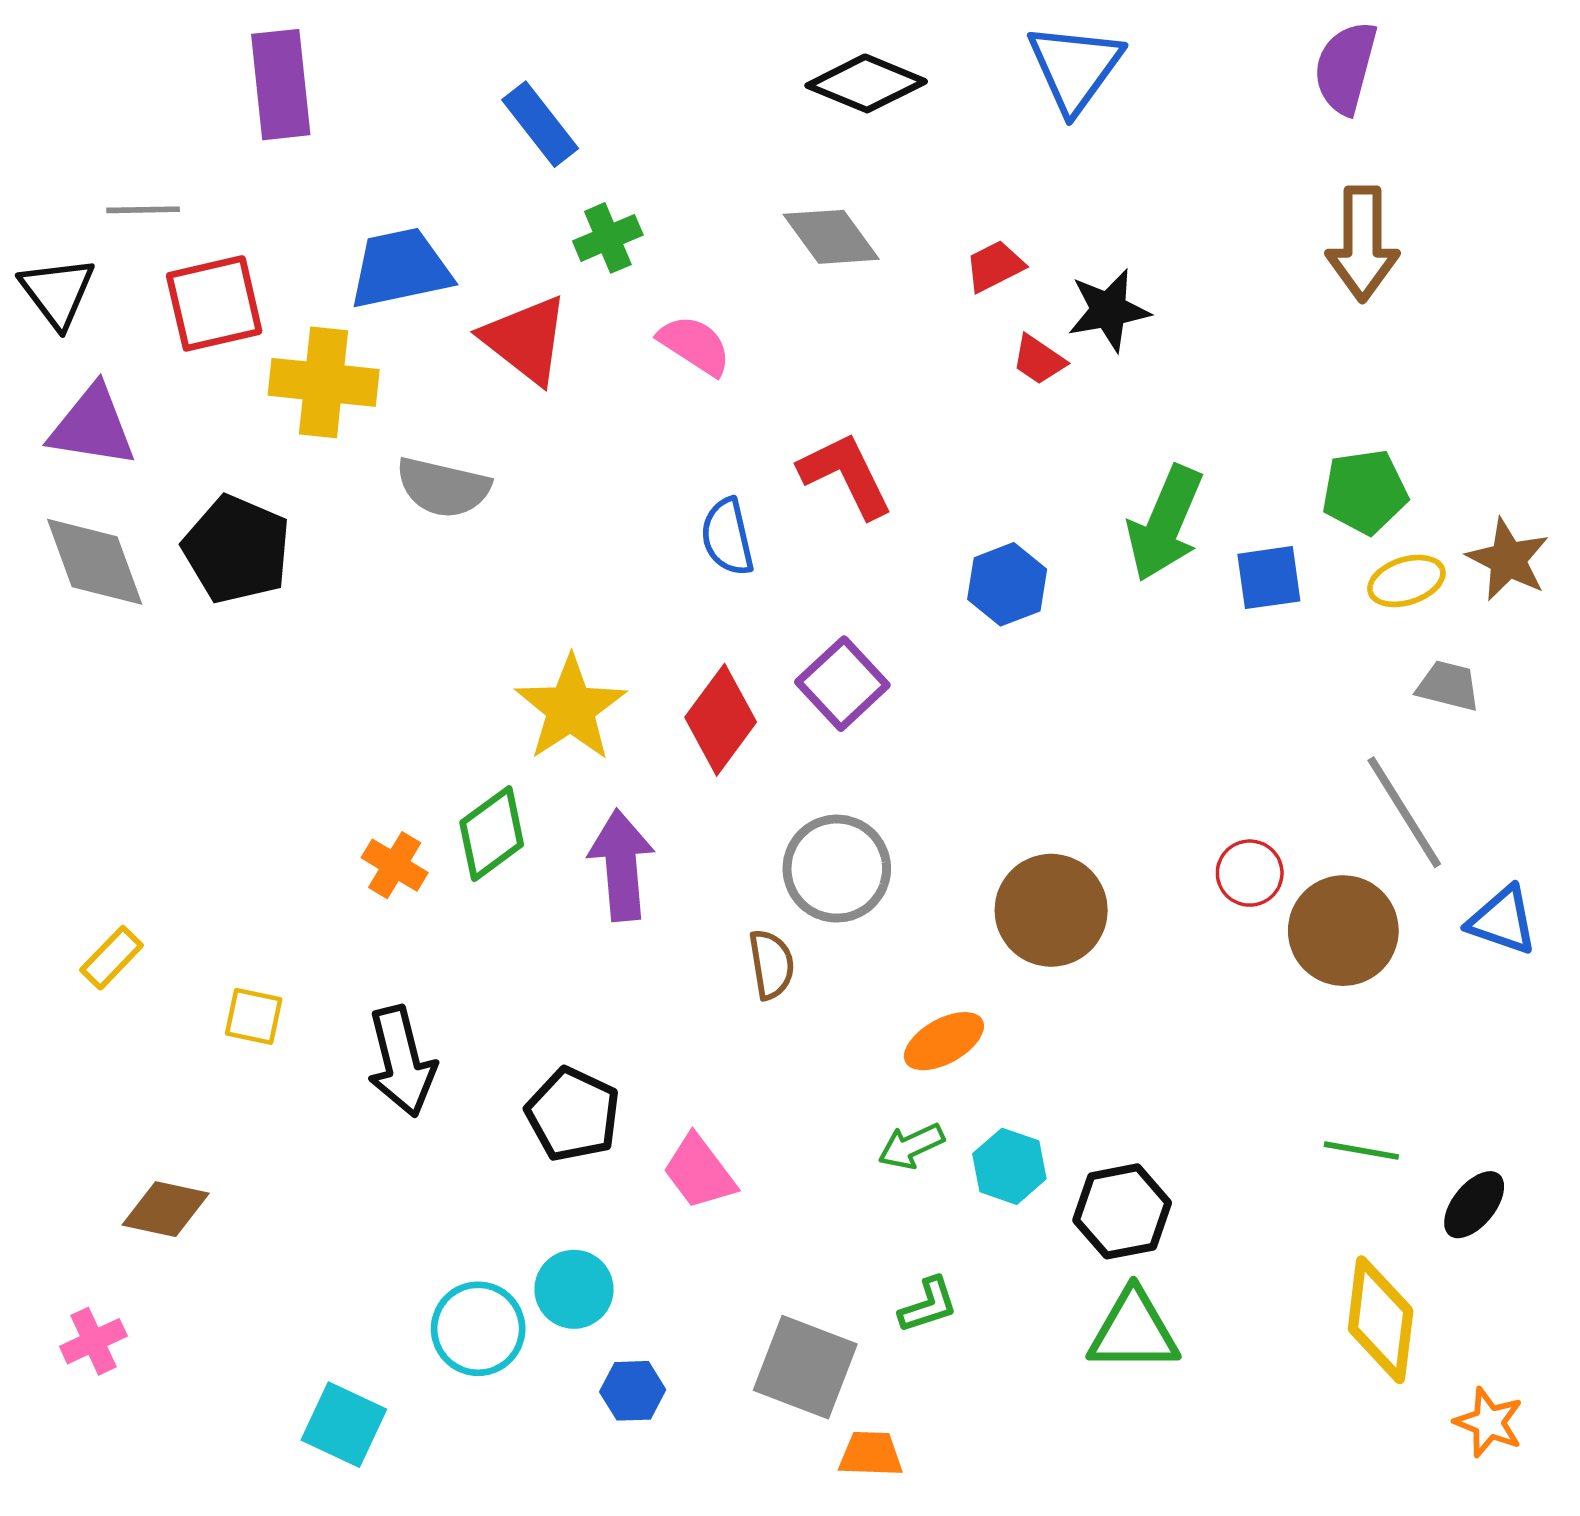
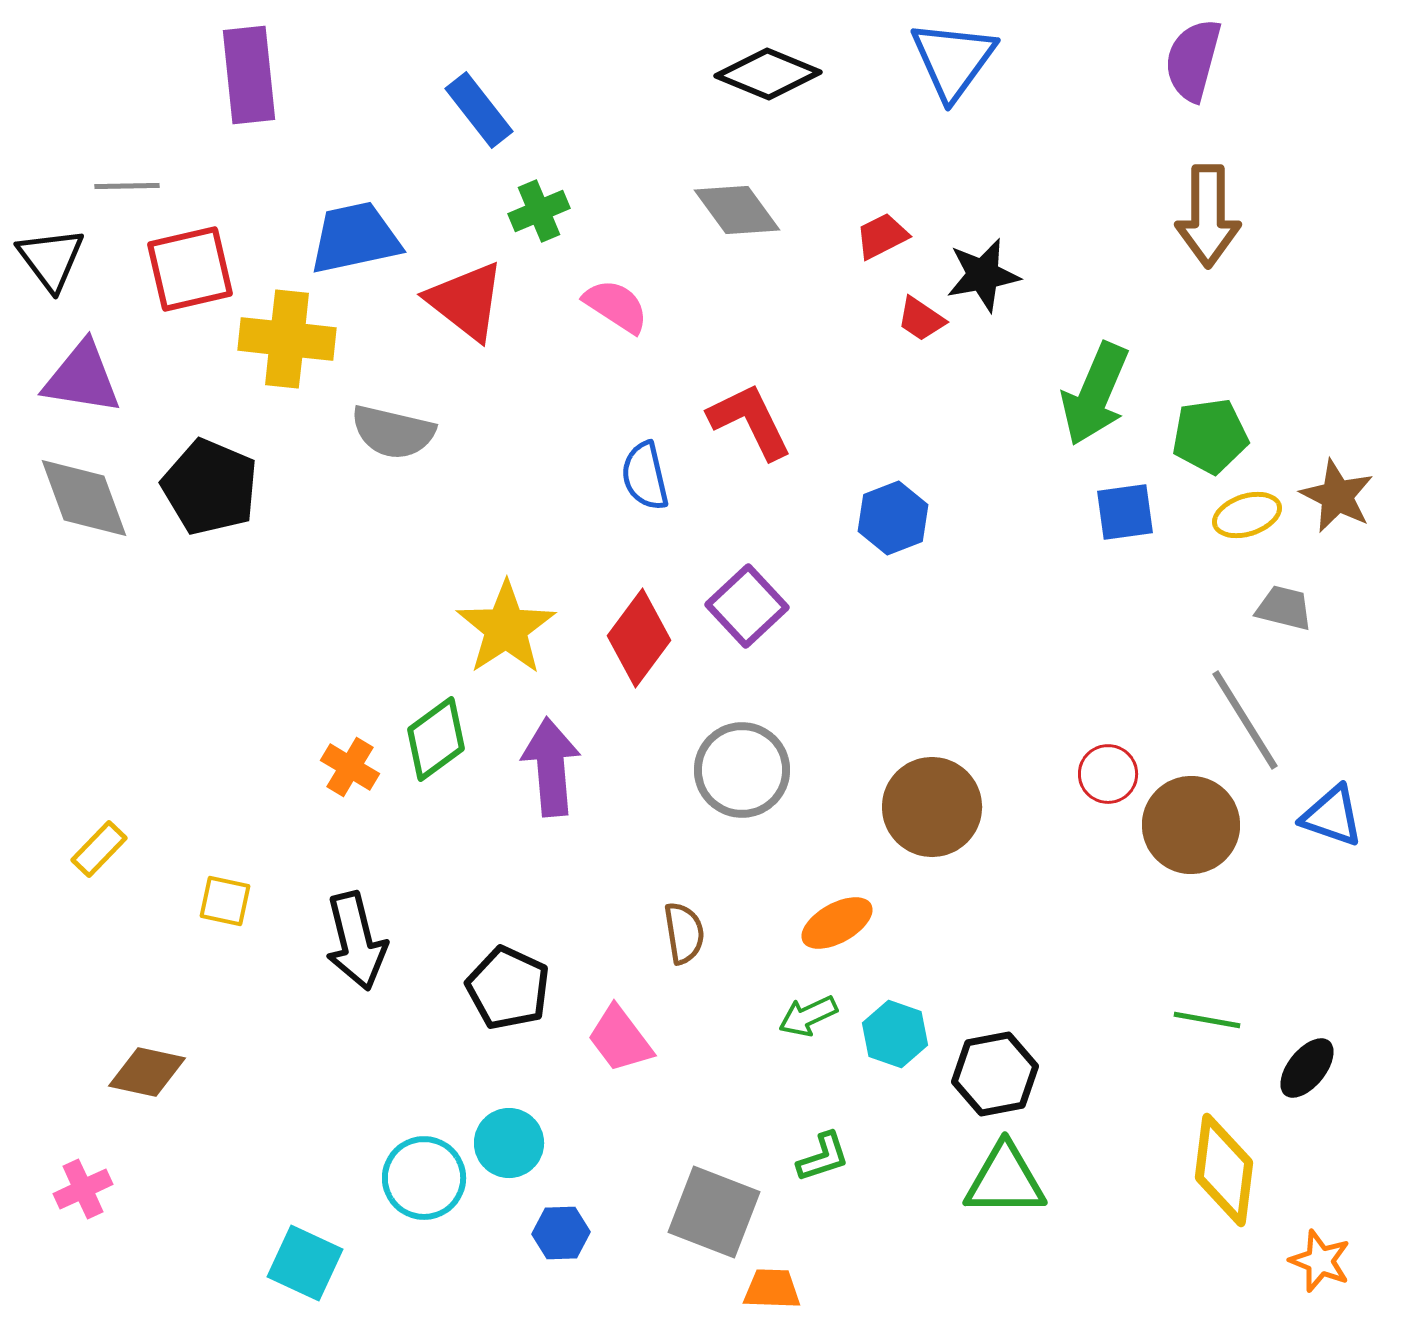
green arrow: (1165, 523) -> (1095, 394), moved
brown semicircle: (771, 964) -> (684, 933), moved

